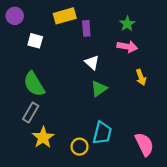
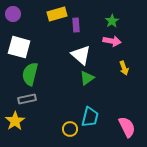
white square: (35, 41) -> (19, 47), moved, size x1.6
white triangle: (92, 62) -> (81, 55), size x1.5
green semicircle: (34, 84) -> (30, 74), turned 45
gray rectangle: (31, 112) -> (27, 99), turned 48
yellow star: (43, 137) -> (15, 121), moved

